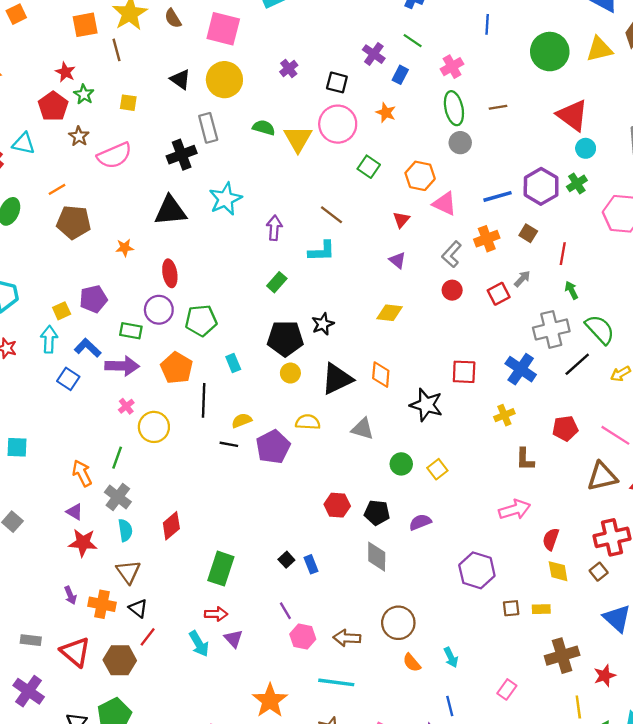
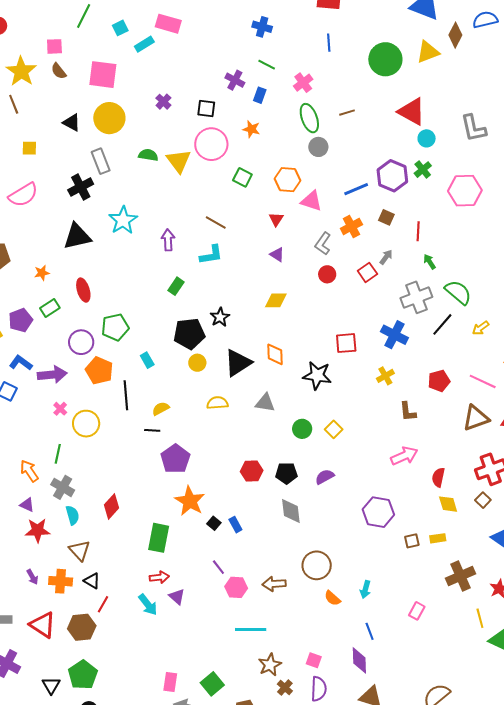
purple circle: (159, 310) -> (81, 342), moved
green rectangle: (131, 331) -> (50, 308), moved, turned -36
purple pentagon: (273, 447) -> (175, 459), moved
cyan arrow: (451, 657) -> (365, 589), turned 48
cyan line: (336, 682) -> (251, 630), moved
orange star: (270, 701) -> (190, 501), moved

